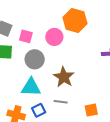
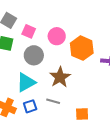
orange hexagon: (75, 21) -> (82, 48), moved
cyan triangle: (31, 87) -> (26, 82), turned -40

